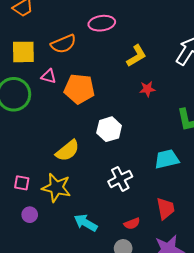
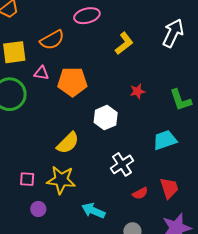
red star: (147, 89) -> (137, 91), moved
red semicircle: (132, 224) -> (140, 193), moved

